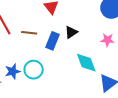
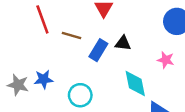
black triangle: (71, 32) -> (123, 43), turned 32
cyan circle: (34, 70) -> (80, 95), moved

